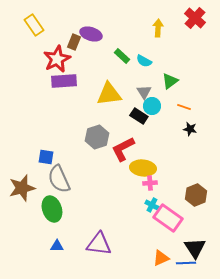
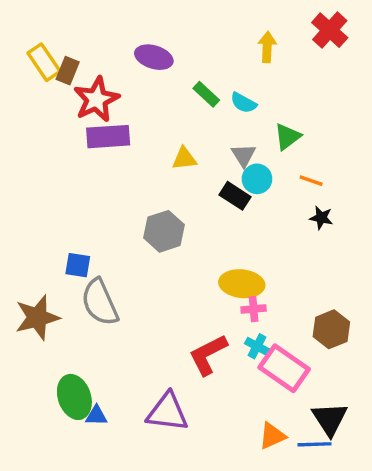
yellow rectangle: (34, 25) -> (44, 62), moved
brown rectangle: (74, 42) -> (68, 71), moved
yellow triangle: (109, 94) -> (184, 159), size x0.6
red L-shape: (123, 149) -> (208, 355), moved
green ellipse: (52, 209) -> (74, 397), moved

